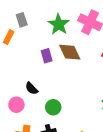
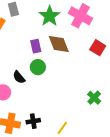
green circle: (53, 107) -> (38, 67), moved

